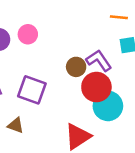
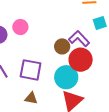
cyan circle: (108, 106) -> (66, 77), moved
brown triangle: (16, 125) -> (31, 98), moved

